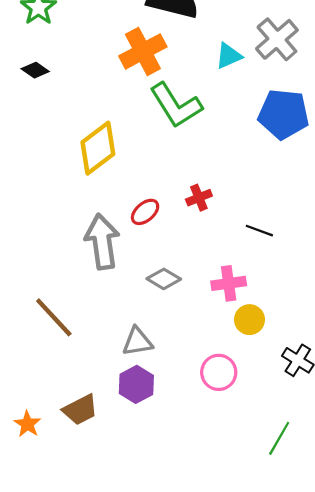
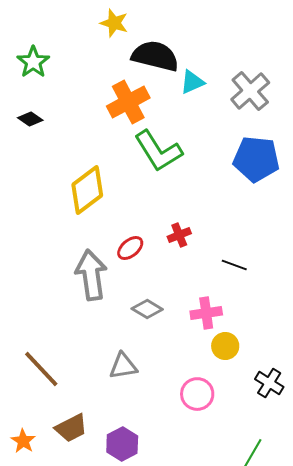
cyan triangle: (229, 56) -> (192, 82), moved
brown line: (54, 317) -> (41, 369), moved
purple hexagon: (136, 384) -> (122, 444), moved

